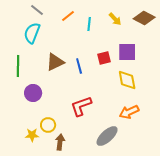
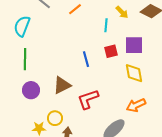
cyan line: (89, 24) -> (106, 25), moved
cyan semicircle: (32, 33) -> (22, 26), moved
brown triangle: (55, 62) -> (62, 85), moved
purple circle: (33, 93) -> (31, 90), moved

